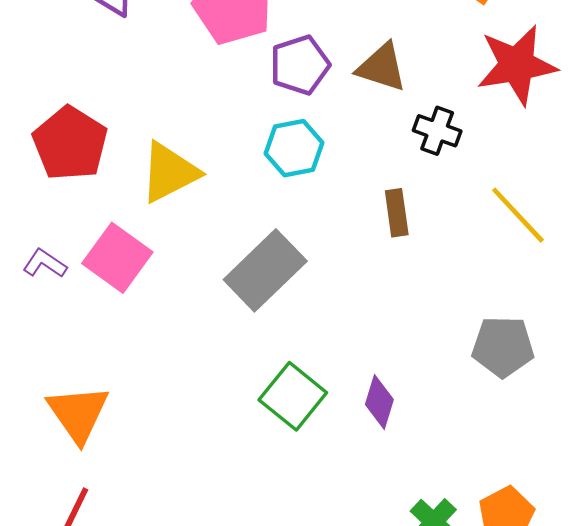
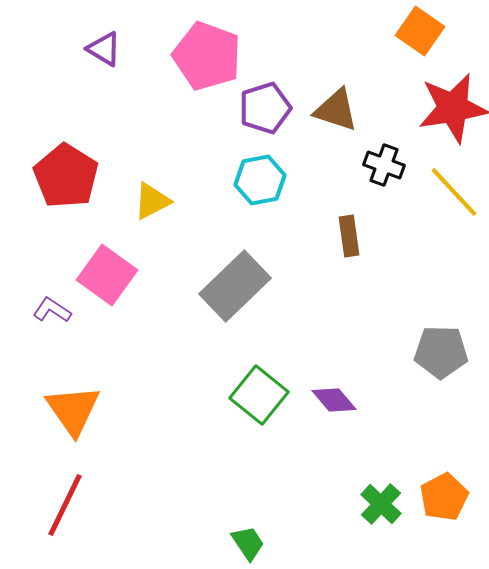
yellow triangle: (169, 172) -> (152, 201), size x0.7
yellow line: (518, 215) -> (454, 192), moved
purple L-shape: (45, 264) -> (52, 310), moved
purple diamond: (379, 402) -> (334, 400), turned -57

